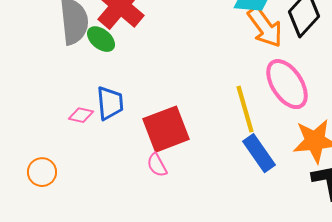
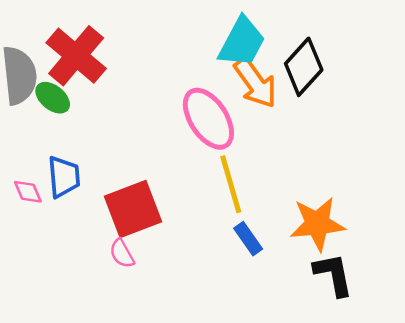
pink ellipse: (287, 84) -> (208, 119), moved
pink diamond: (81, 115) -> (28, 192), turned 55
blue rectangle: (259, 153) -> (248, 239), size x0.7

